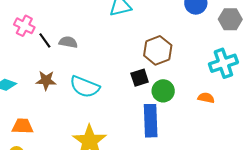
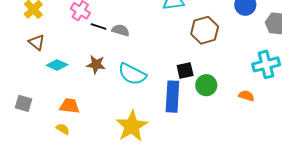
black line: (45, 40) -> (99, 27), turned -42
brown hexagon: (158, 50) -> (205, 30), moved
blue rectangle: (151, 121) -> (172, 97), moved

